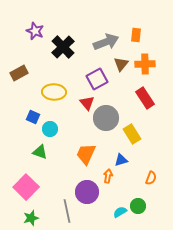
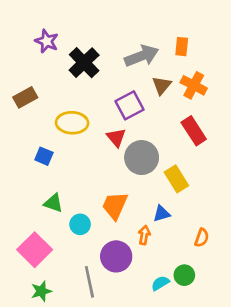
orange cross: (145, 64) -> (194, 85), turned 30
cyan circle: (50, 129) -> (80, 224), moved

